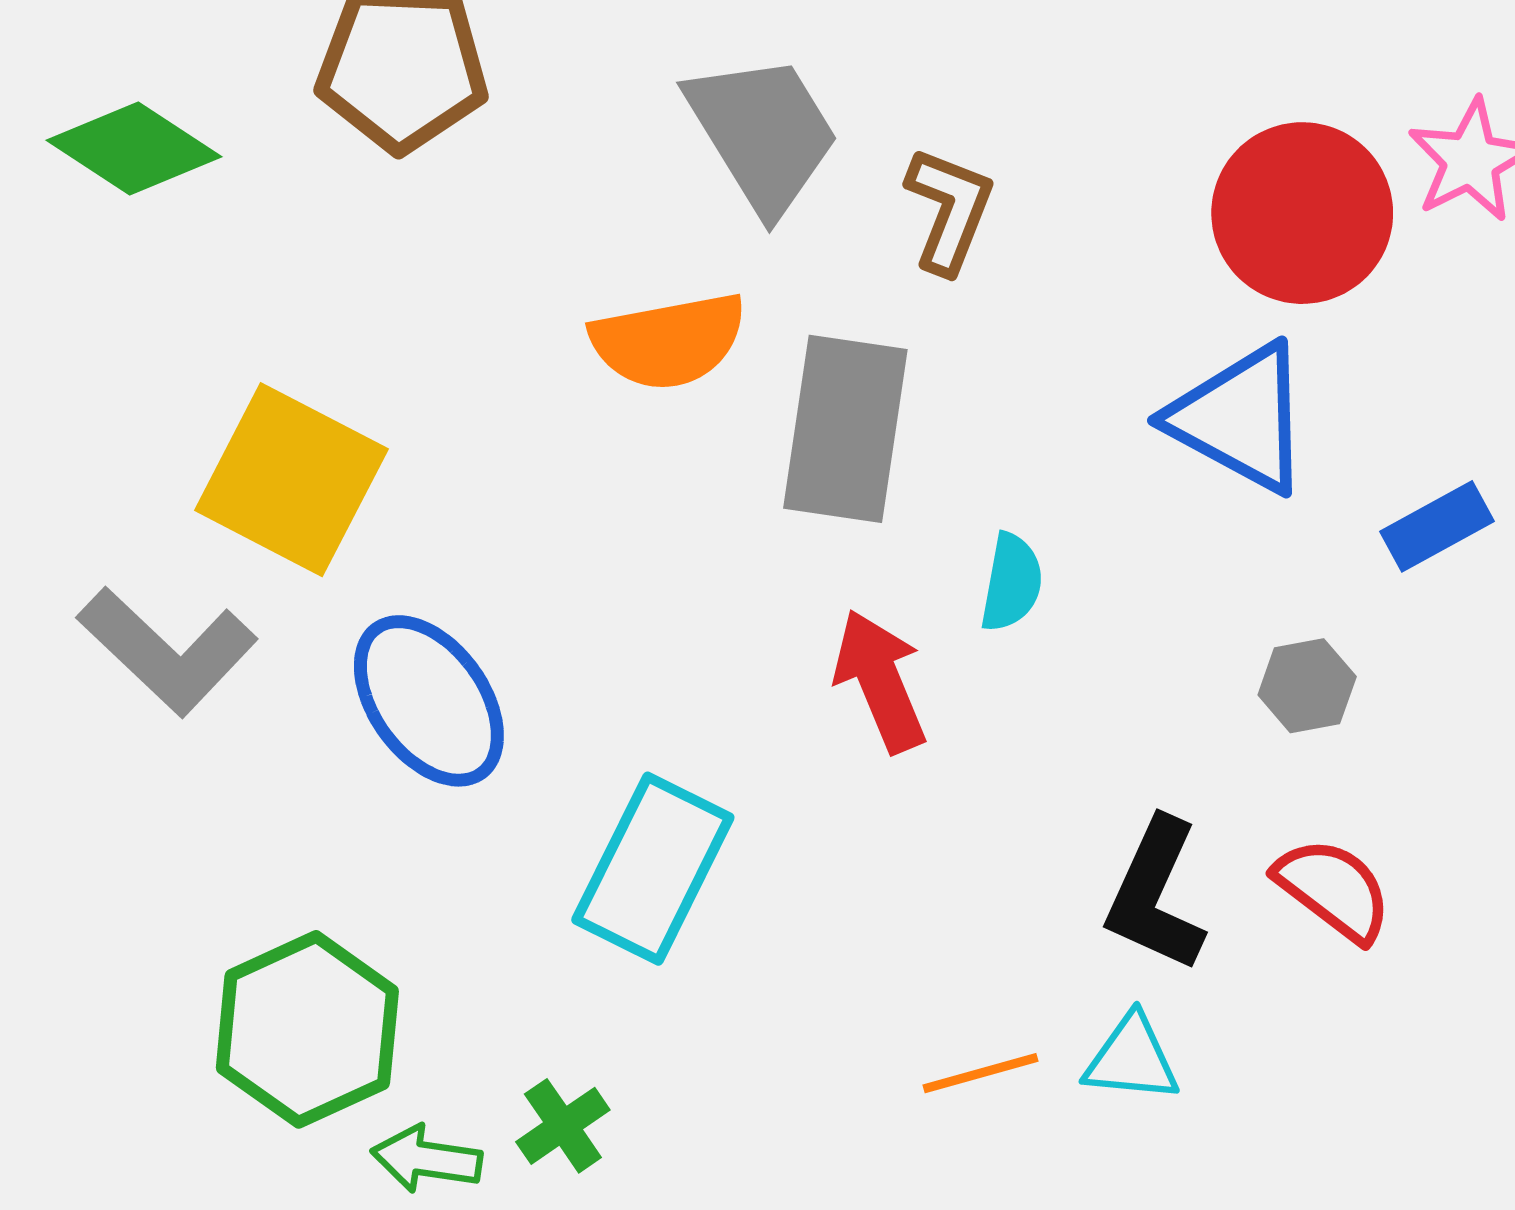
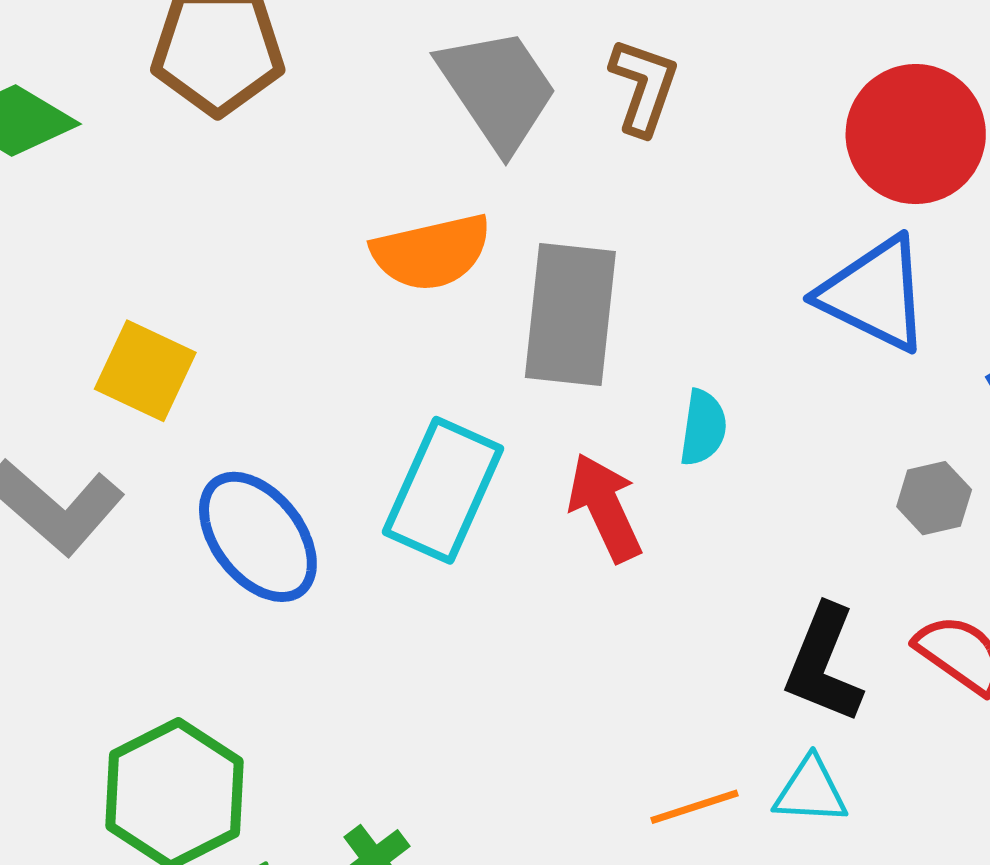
brown L-shape: (949, 210) -> (644, 87), moved
yellow square: (291, 480) -> (145, 371), size x0.7
cyan rectangle: (653, 869) -> (443, 490), moved

